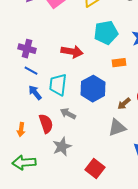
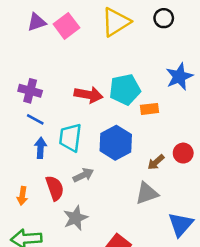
cyan pentagon: (106, 33) -> (125, 90), moved
blue arrow: (35, 93) -> (40, 148), turned 42
gray arrow: (68, 114) -> (83, 175), turned 126

